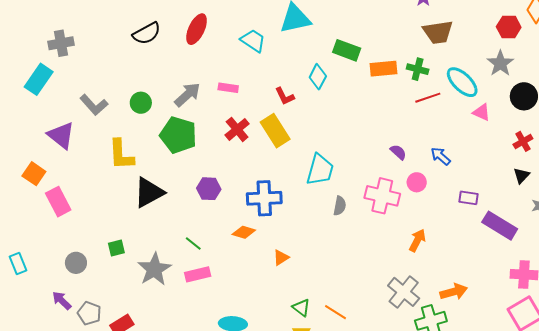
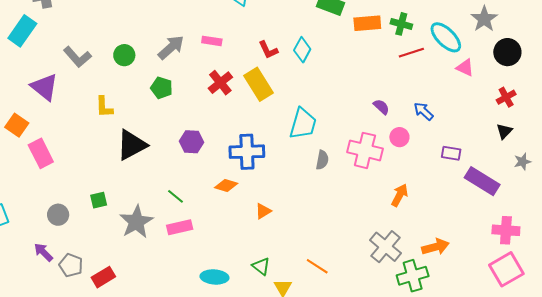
cyan diamond: (318, 77) -> (302, 50), moved
green pentagon: (178, 135) -> (162, 88), size x0.6
yellow L-shape: (121, 155) -> (104, 107), size x0.7
green triangle: (301, 308) -> (261, 266), moved

